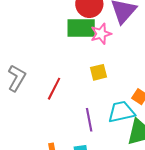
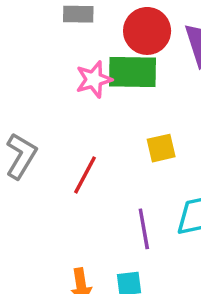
pink star: (101, 34) -> (94, 79), moved

